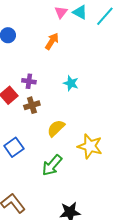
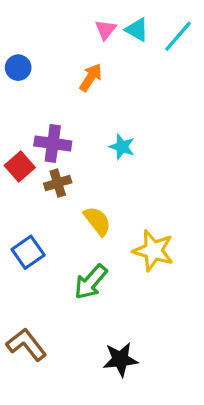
purple cross: (29, 81) -> (53, 143), size x1.5
yellow semicircle: (56, 128) -> (97, 221), turned 96

